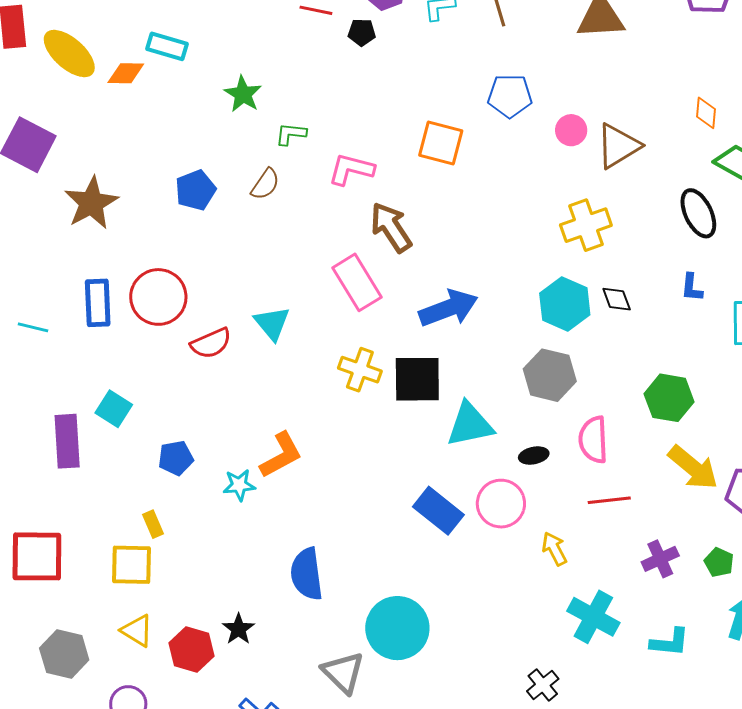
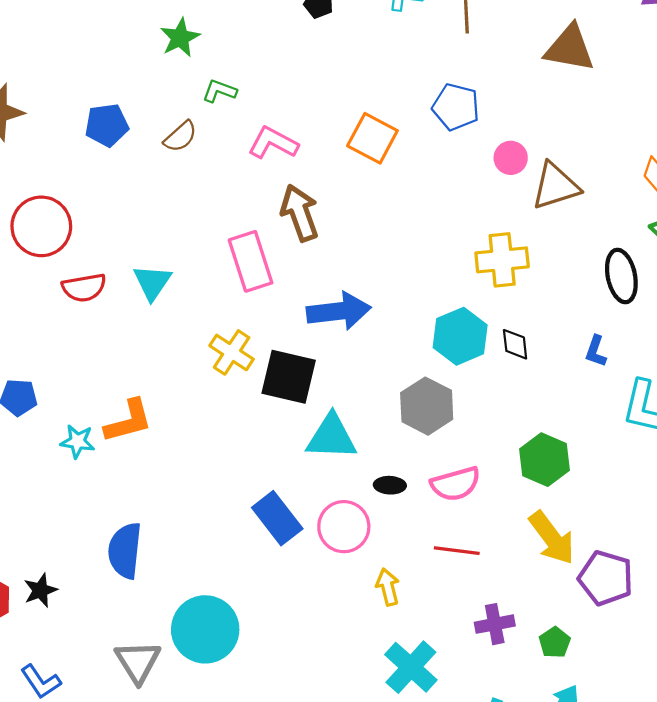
pink semicircle: (593, 440) -> (456, 484), turned -117

